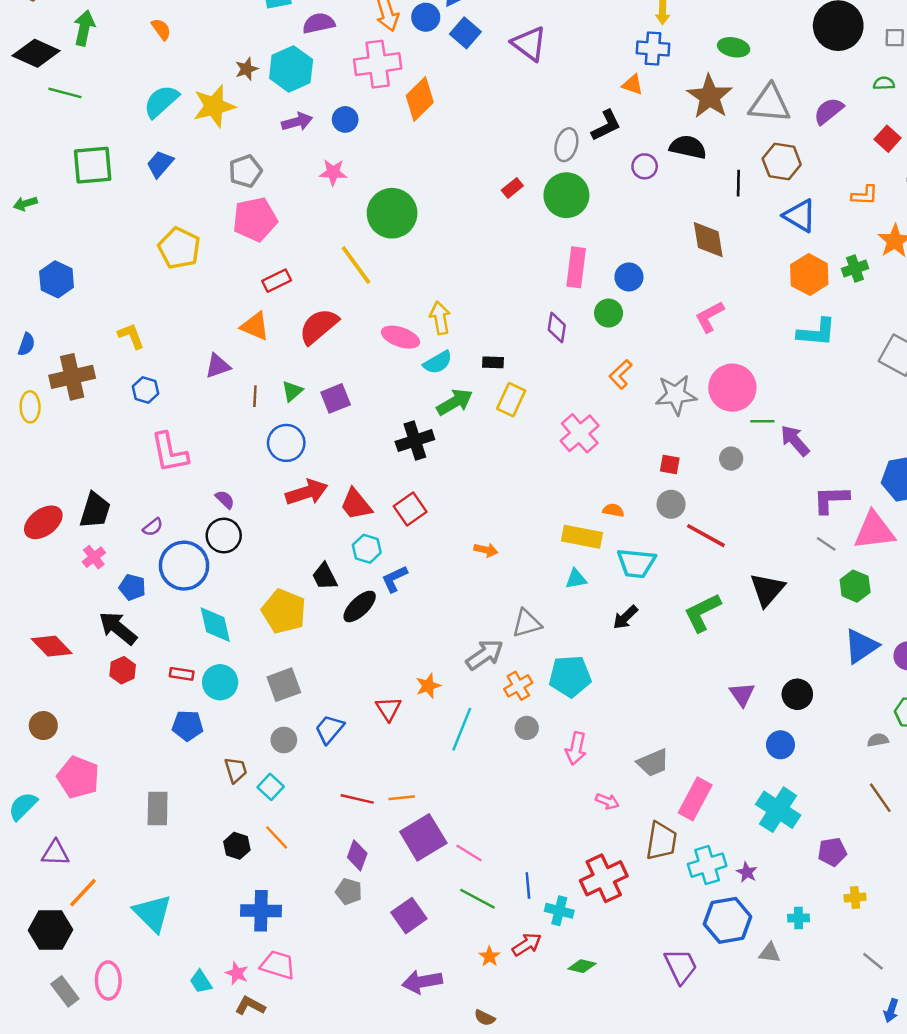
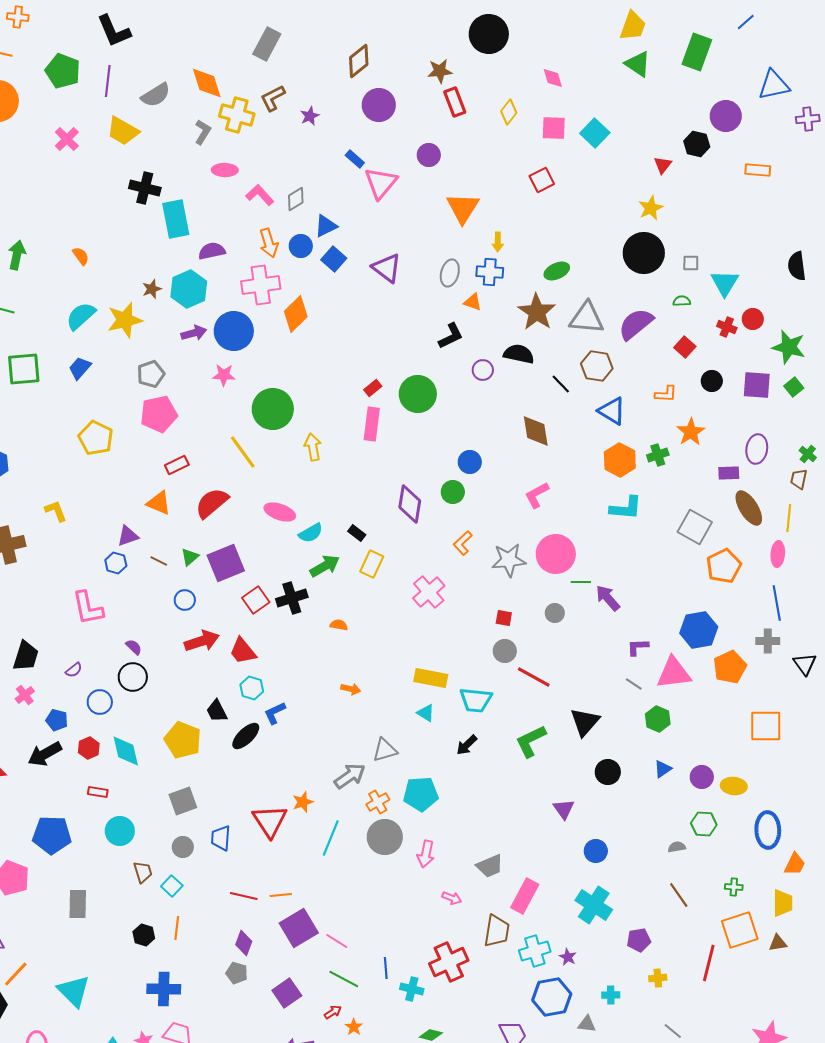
green ellipse: (734, 47) -> (557, 271), turned -35
purple semicircle: (829, 111) -> (636, 324), size x1.4
blue circle: (345, 119) -> (234, 331), size x1.8
gray ellipse: (566, 145) -> (450, 273), moved
black line: (738, 183) -> (561, 384), turned -45
pink rectangle: (576, 267) -> (372, 424), moved
yellow arrow: (440, 318) -> (313, 447), moved
purple diamond: (557, 327) -> (410, 504), size x1.5
black rectangle: (493, 362) -> (357, 533), turned 36
blue hexagon: (146, 390) -> (116, 563), moved
brown line: (255, 396) -> (159, 561), turned -66
purple square: (336, 398) -> (226, 563), size x1.5
blue circle: (286, 443) -> (185, 600), size x0.7
purple L-shape: (831, 499) -> (638, 647), size x0.7
red square: (410, 509) -> (256, 600), moved
orange semicircle: (613, 510) -> (339, 625), moved
blue circle: (184, 566) -> (100, 702), size x0.6
cyan triangle: (576, 579) -> (426, 713), turned 42
black arrow: (118, 628) -> (45, 754), turned -68
blue triangle: (861, 646) -> (663, 769), size x0.6
red hexagon: (123, 670) -> (89, 748), moved
cyan circle: (220, 682) -> (120, 831), moved
black circle: (797, 694) -> (608, 772), moved
red triangle: (388, 709) -> (270, 821), size x1.6
blue pentagon: (188, 726) -> (52, 835), moved, size x1.5
gray circle: (527, 728) -> (385, 837), size x1.8
blue trapezoid: (330, 729) -> (221, 838), turned -36
orange line: (277, 837) -> (177, 928), turned 50
red arrow: (527, 944) -> (333, 1012), moved, size x0.7

